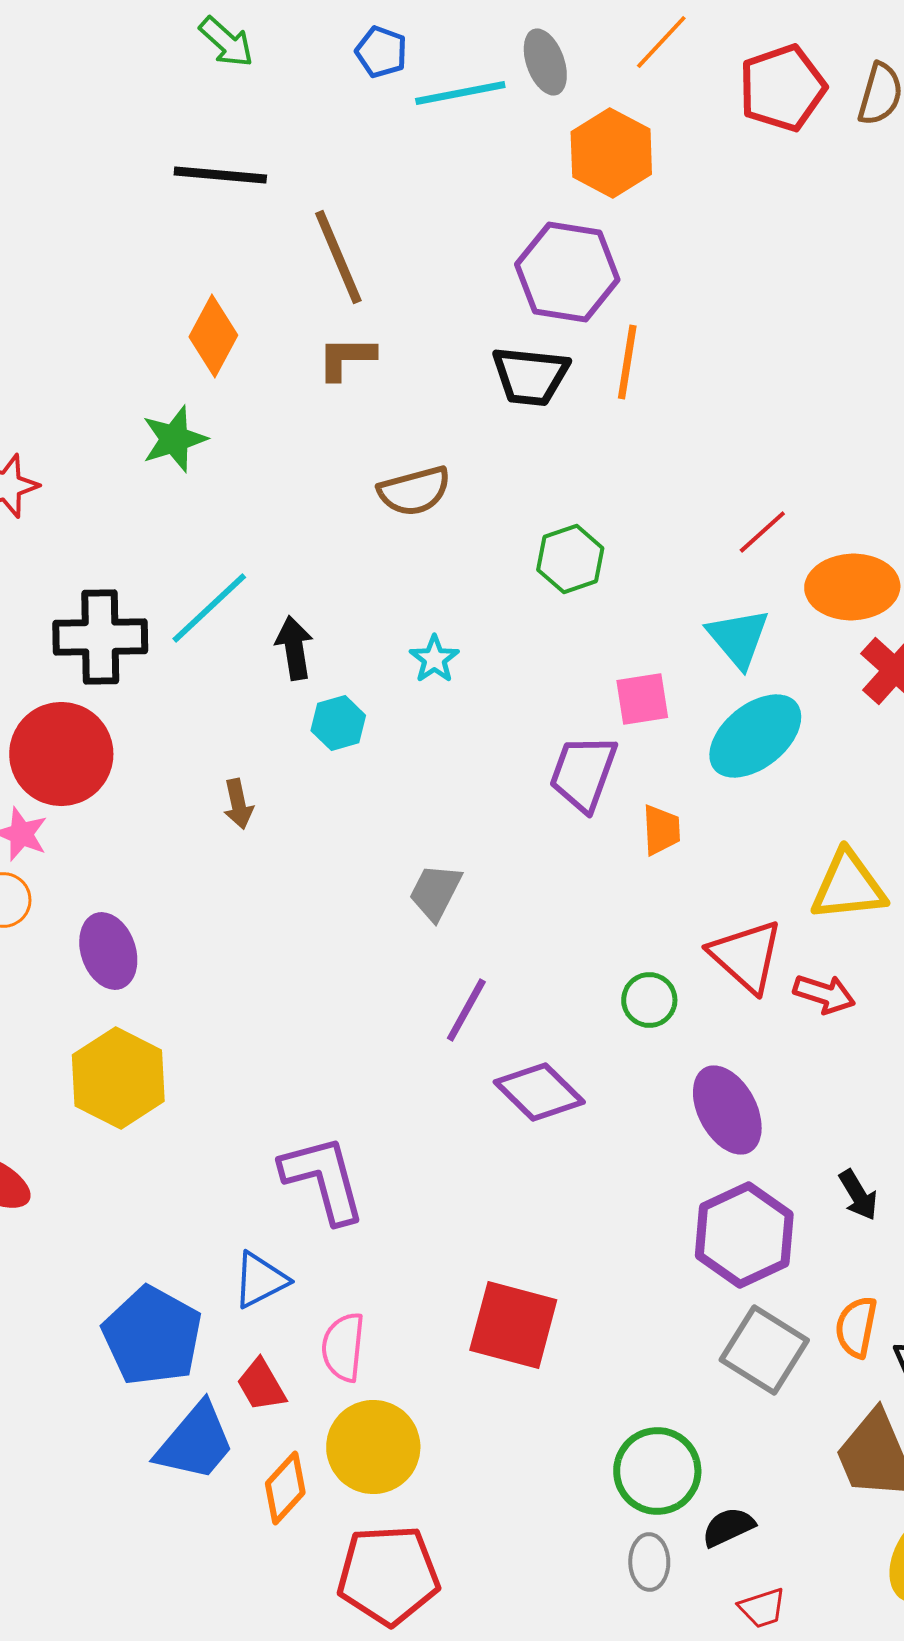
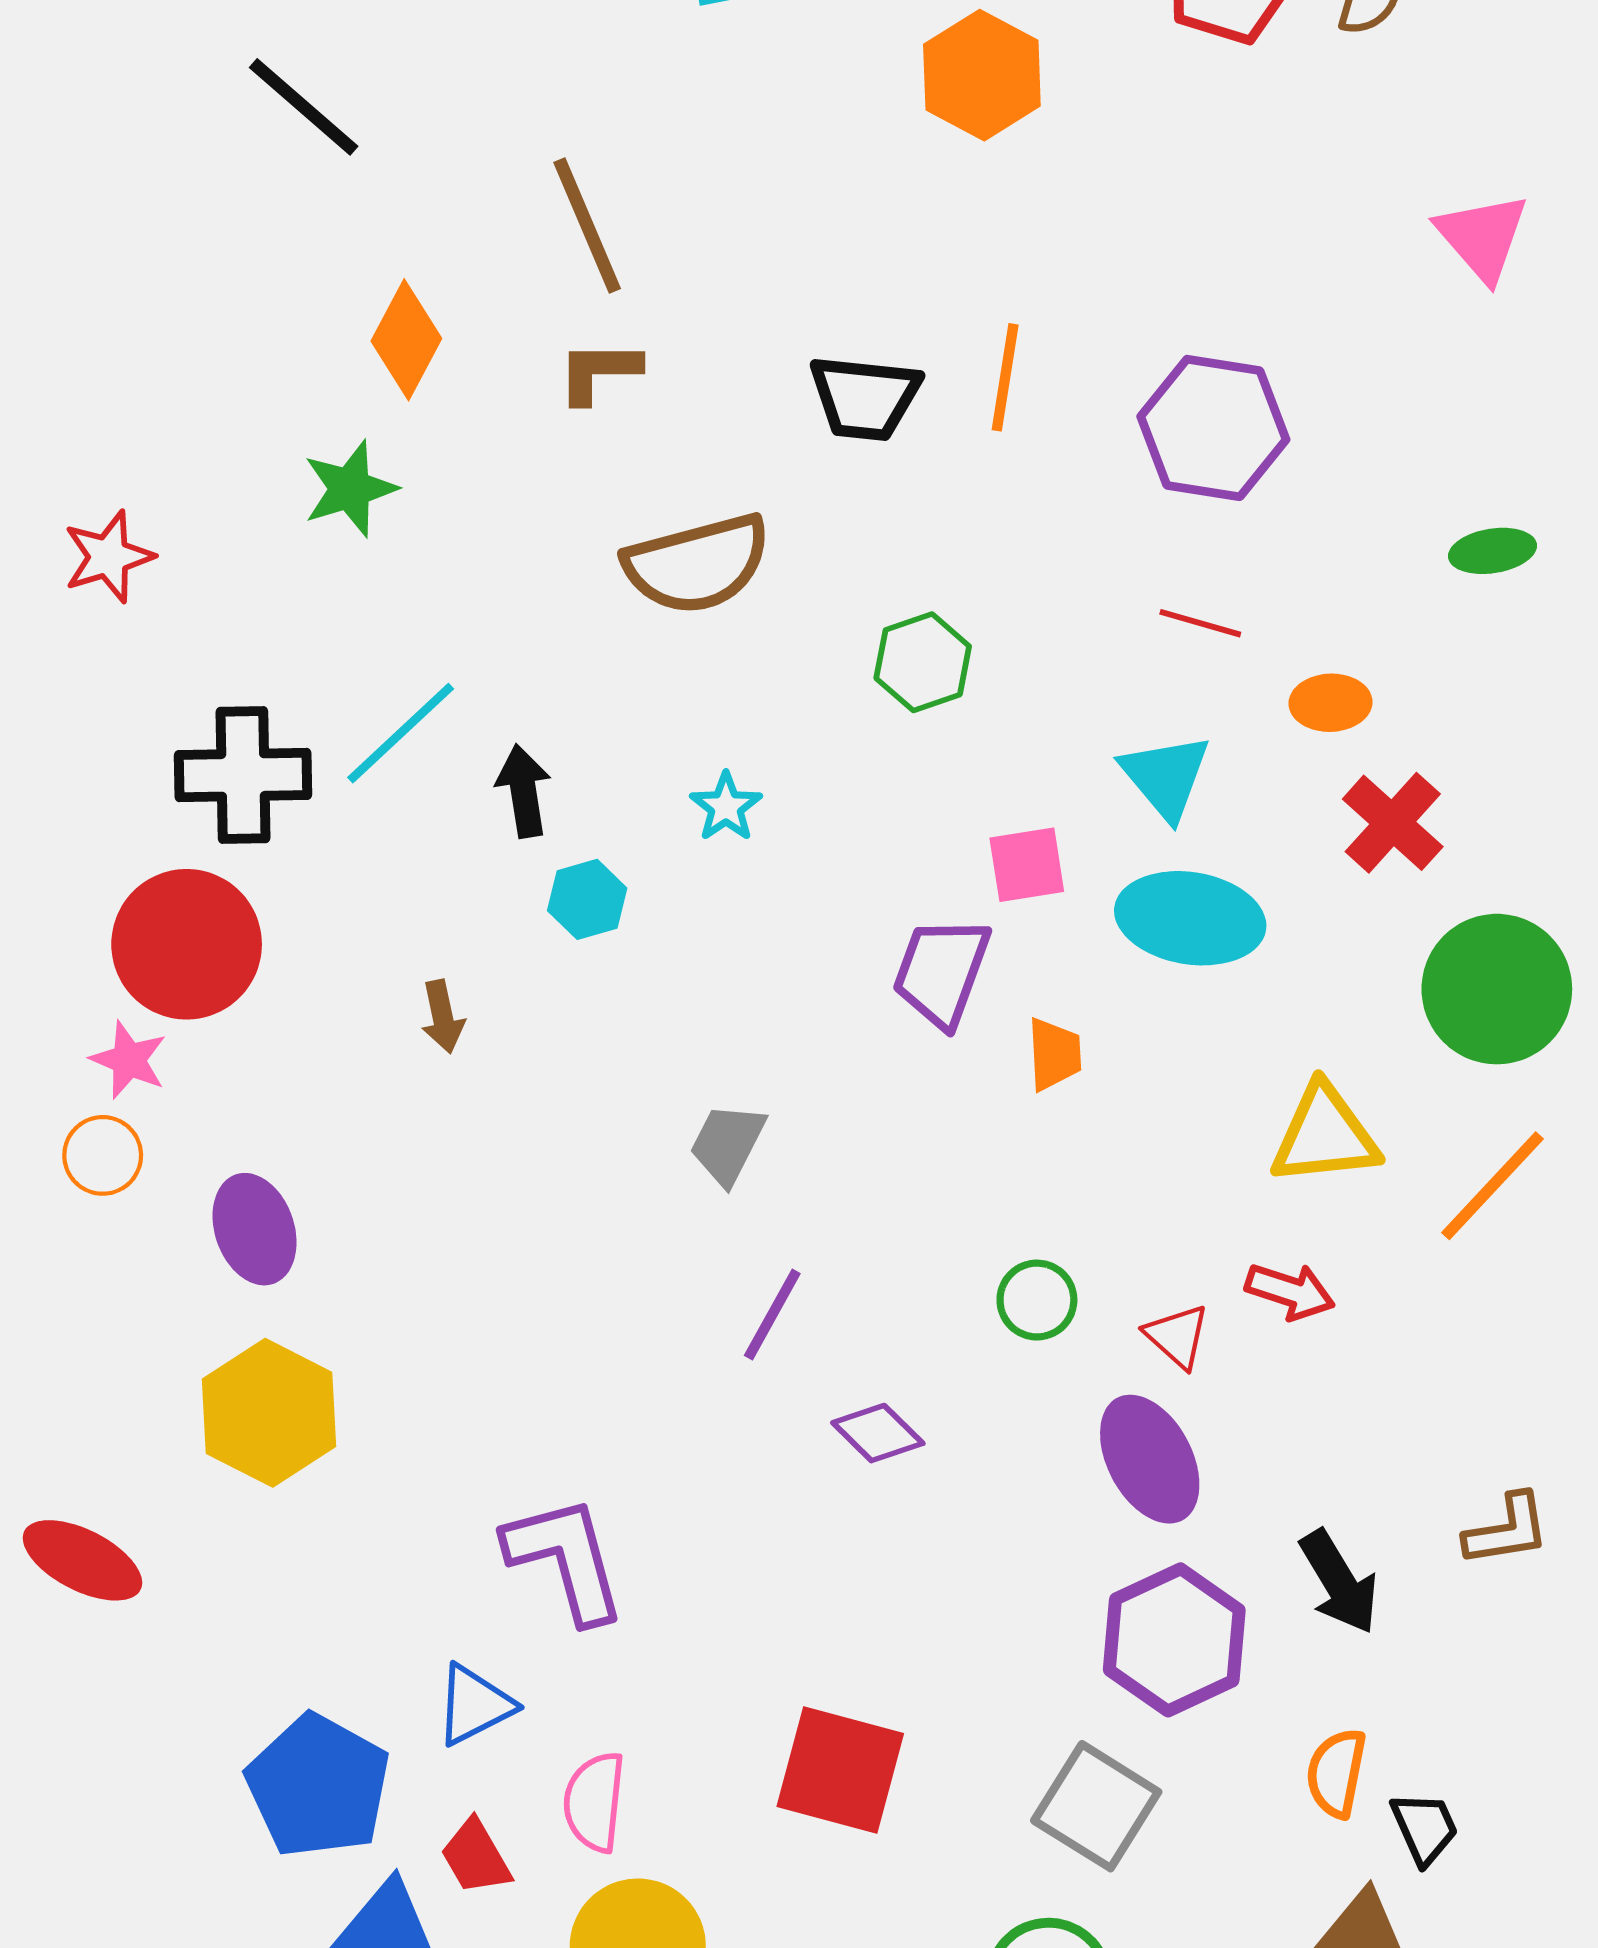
black line: (220, 175) -> (304, 107), moved, turned 36
purple hexagon: (567, 272) -> (1213, 428), moved
brown semicircle: (414, 491) -> (697, 564), size x1.4
red line: (762, 532) -> (1200, 623), turned 58
orange ellipse: (852, 587) -> (1331, 703), size x0.6
cyan ellipse: (755, 736) -> (1190, 918), turned 48
red triangle: (746, 956) -> (1177, 1336), moved, size x0.6
purple diamond: (539, 1092) -> (878, 1433), size x0.7
black arrow: (858, 1195) -> (1339, 1582), size x1.4
gray square: (764, 1350) -> (1096, 1806), moved

